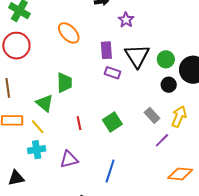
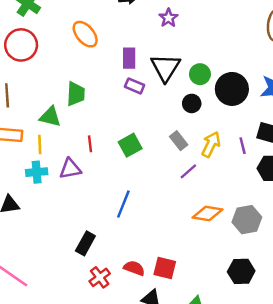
purple star: (126, 20) -> (168, 18), moved
black circle: (169, 85) -> (192, 103), moved
green triangle: (45, 103) -> (50, 117), turned -30
yellow line: (38, 127) -> (40, 144), turned 35
purple triangle: (69, 159) -> (70, 169), moved

